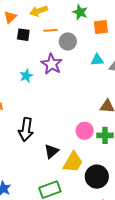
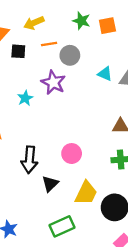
orange square: (101, 27) -> (107, 26), moved
cyan triangle: (97, 60) -> (105, 74), turned 32
pink circle: (85, 131) -> (72, 154), moved
black triangle: (52, 151) -> (50, 184), moved

